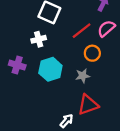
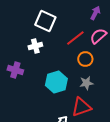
cyan hexagon: (50, 69) -> (56, 82), moved
gray star: (83, 76) -> (86, 83), moved

